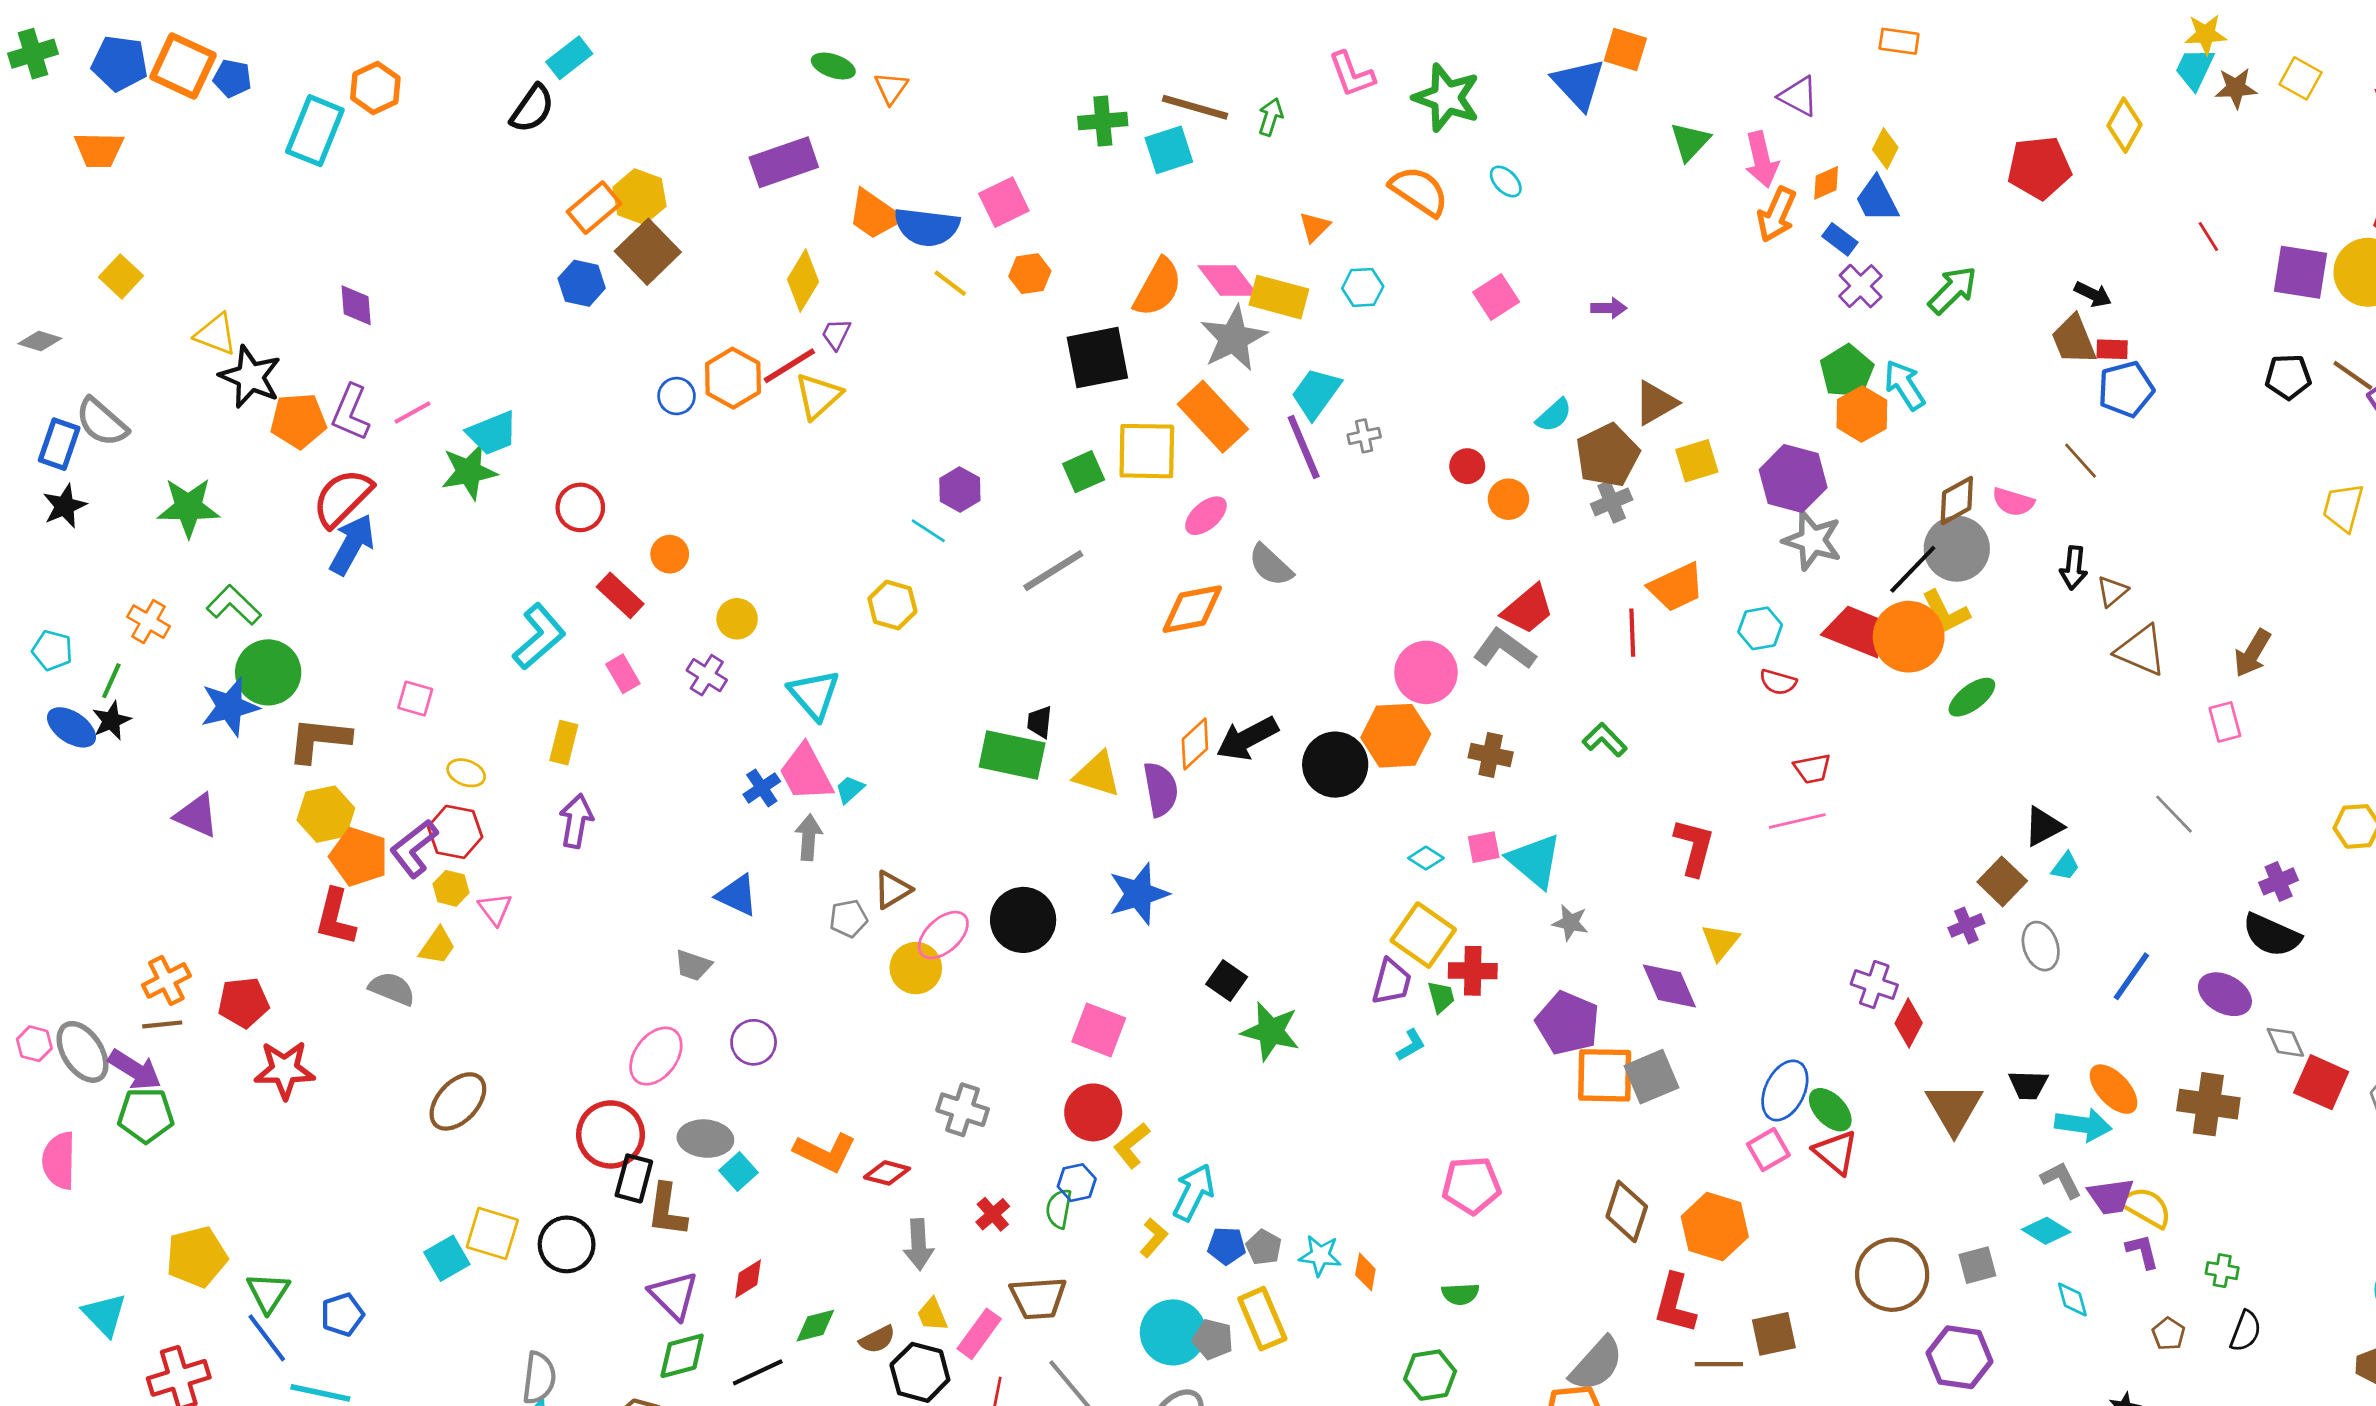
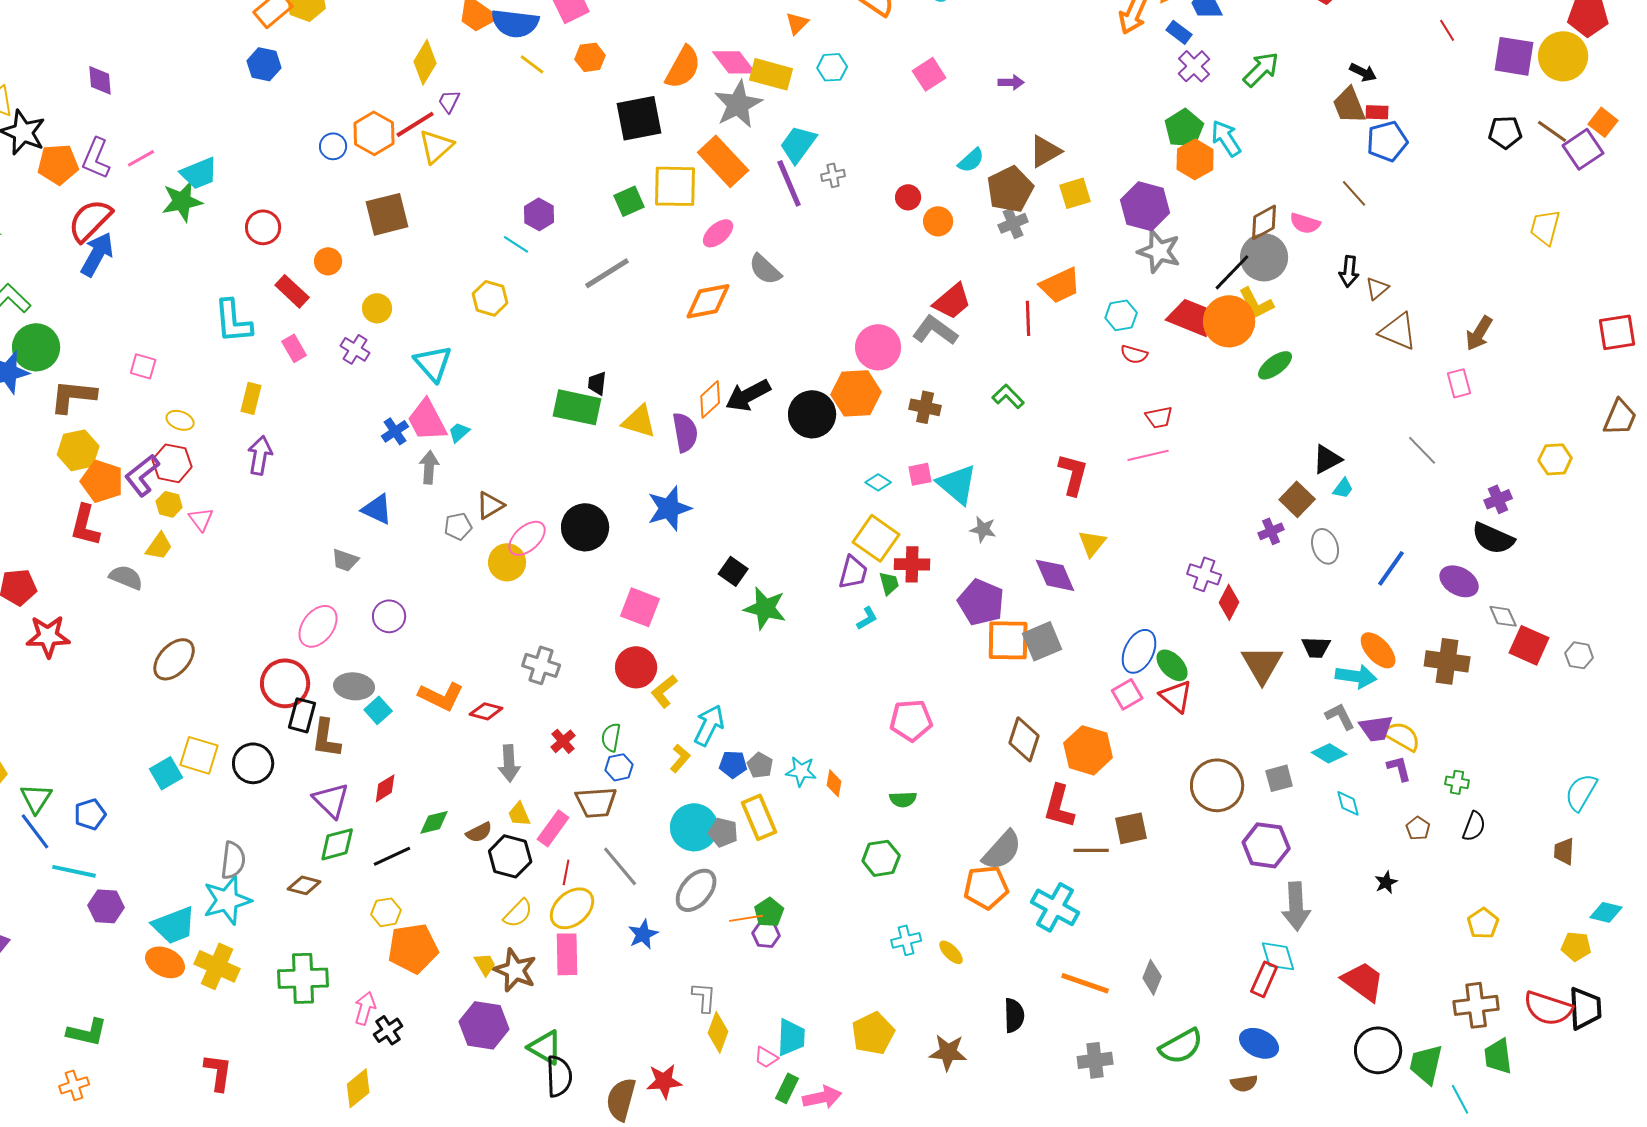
brown square: (648, 252) -> (387, 214), moved, turned 30
cyan L-shape: (539, 637) -> (233, 321), turned 126
blue hexagon: (1077, 1183) -> (619, 767), moved

